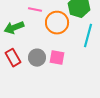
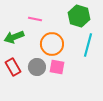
orange circle: (57, 23) -> (52, 44), moved

